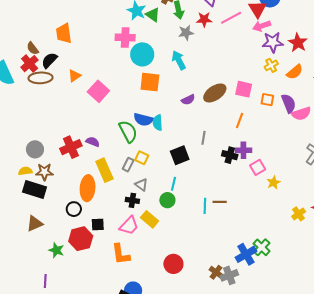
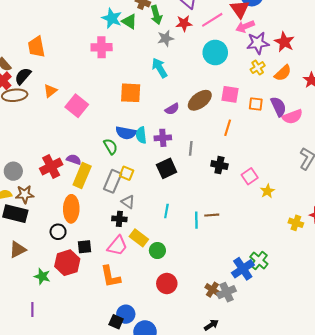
cyan circle: (142, 54) -> (215, 52), moved
green semicircle: (128, 131) -> (111, 146), size x0.7
purple cross: (243, 150) -> (163, 138), moved
gray rectangle: (128, 165) -> (113, 181), size x1.5
yellow rectangle: (104, 170) -> (82, 176), moved, turned 50
cyan line: (173, 184) -> (166, 211), moved
green circle: (167, 200) -> (157, 251), moved
yellow cross: (299, 214) -> (296, 223), turned -32

